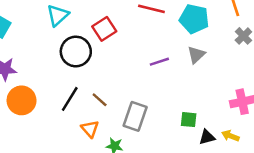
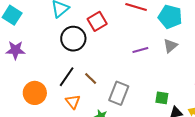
orange circle: (22, 100) -> (35, 93), moved
orange triangle: (90, 129) -> (73, 102), moved

